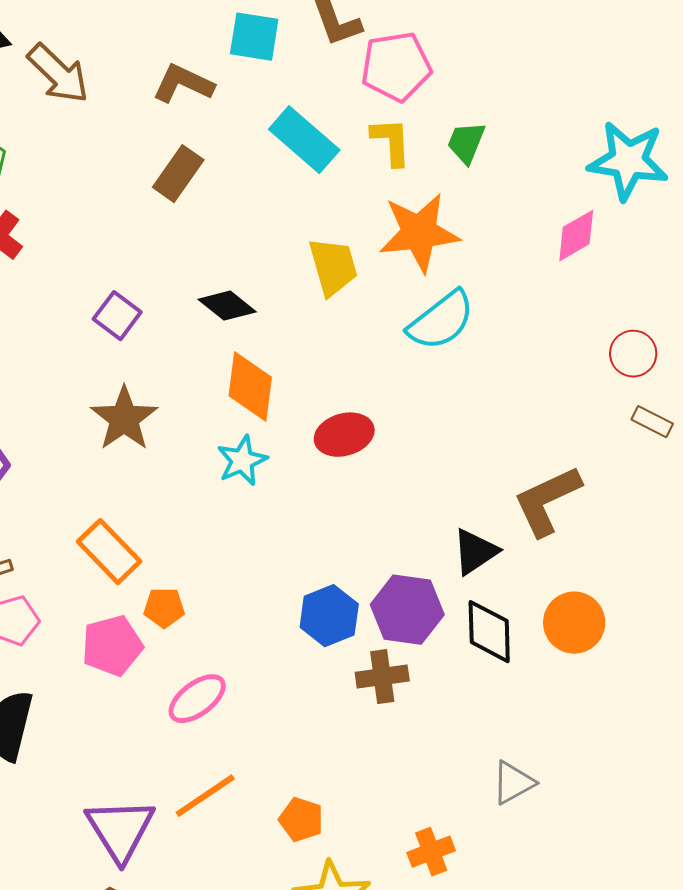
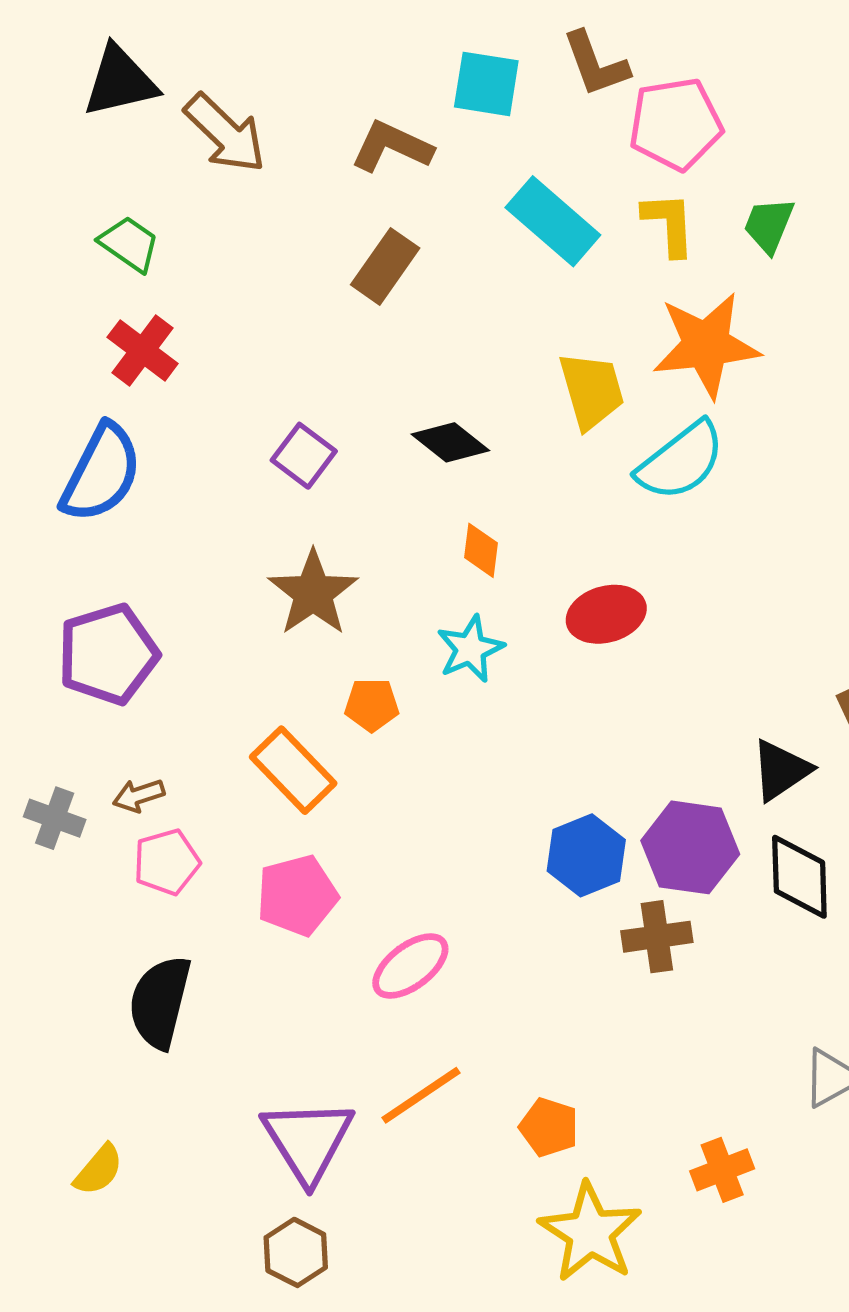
cyan semicircle: (441, 321) -> (681, 461), moved
orange diamond: (250, 387) -> (481, 550), size x0.6
orange pentagon: (164, 608) -> (372, 705), moved

